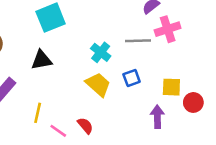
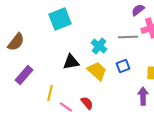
black triangle: (42, 60) -> (71, 62), moved

